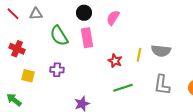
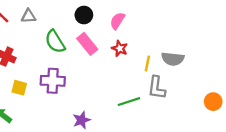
pink rectangle: (87, 38) -> (87, 44), turned -30
red star: (115, 61) -> (120, 48), moved
purple cross: (57, 70) -> (53, 81), size x1.5
gray L-shape: (162, 85) -> (157, 88), moved

